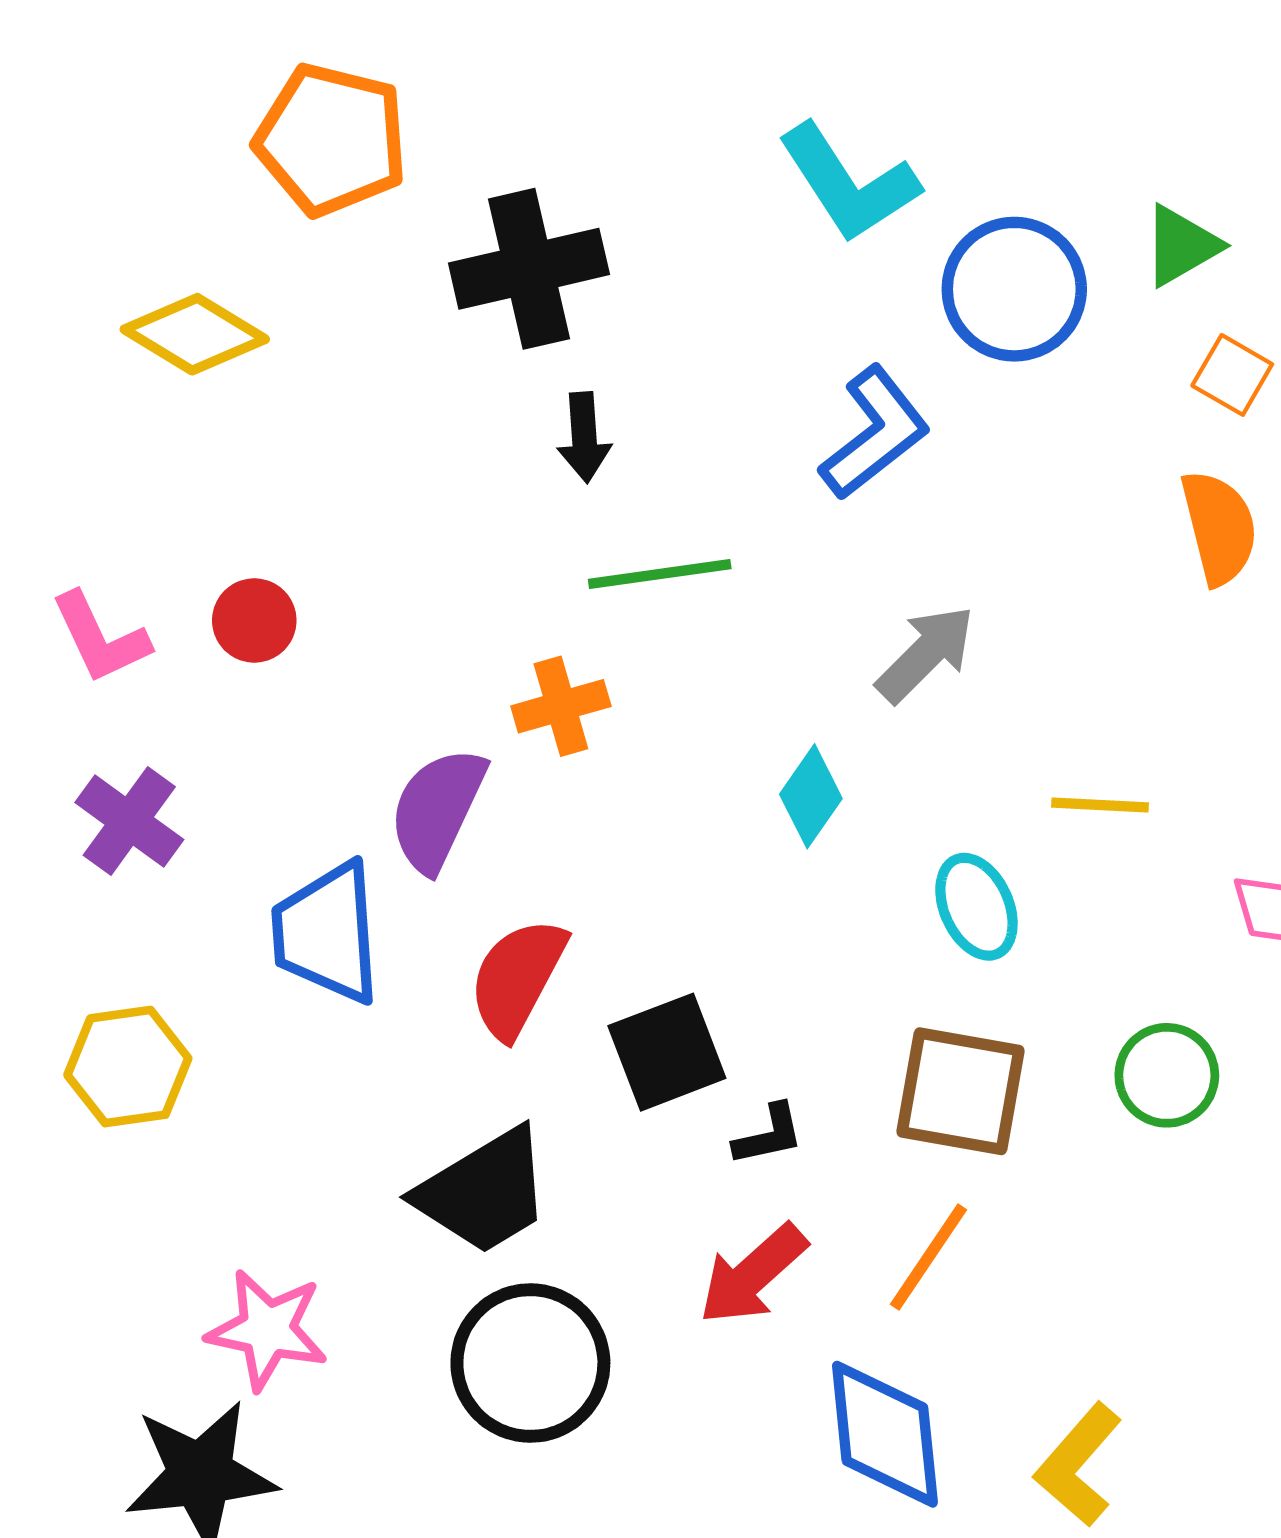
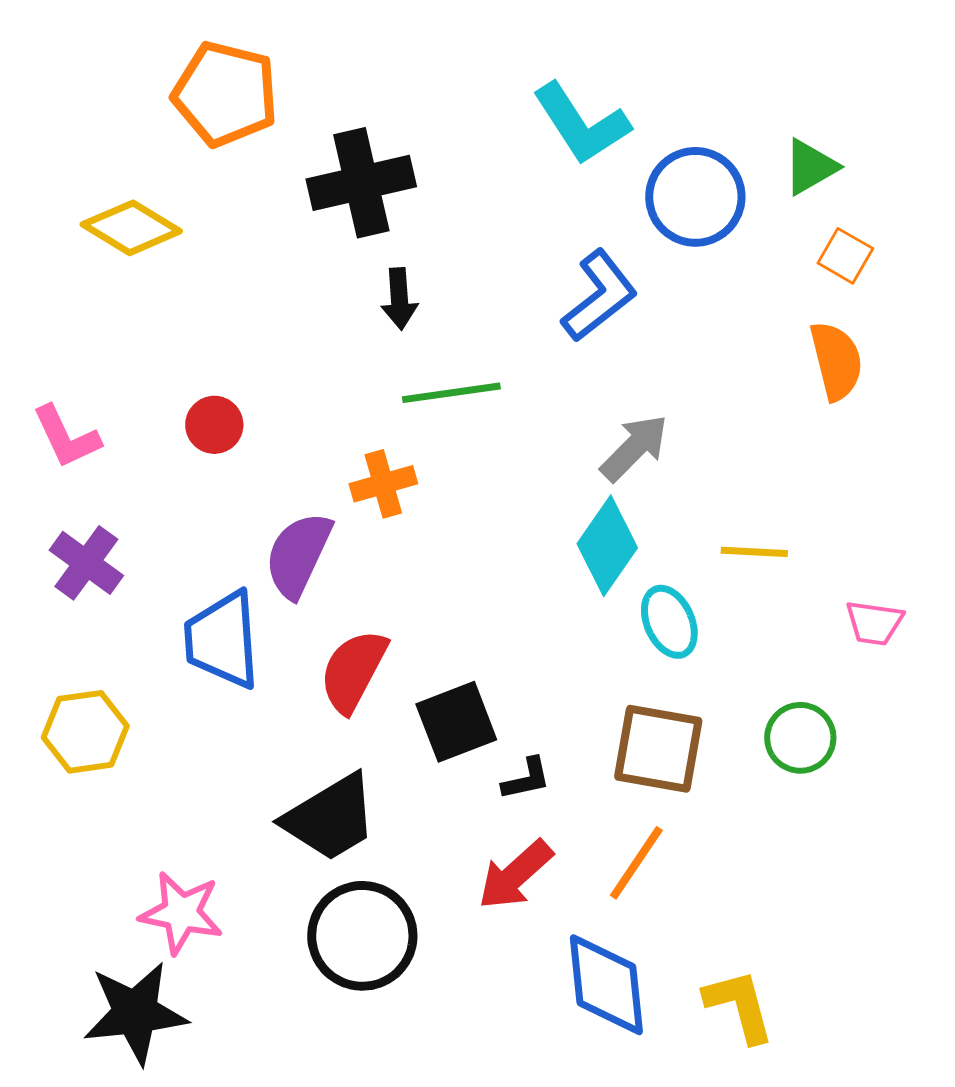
red circle: (254, 620) -> (214, 425), moved
cyan diamond: (811, 796) -> (607, 546), moved, size x1.4
yellow L-shape: (1078, 1465) -> (739, 1006), turned 124

